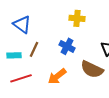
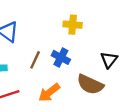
brown line: (34, 49) -> (35, 60), moved

